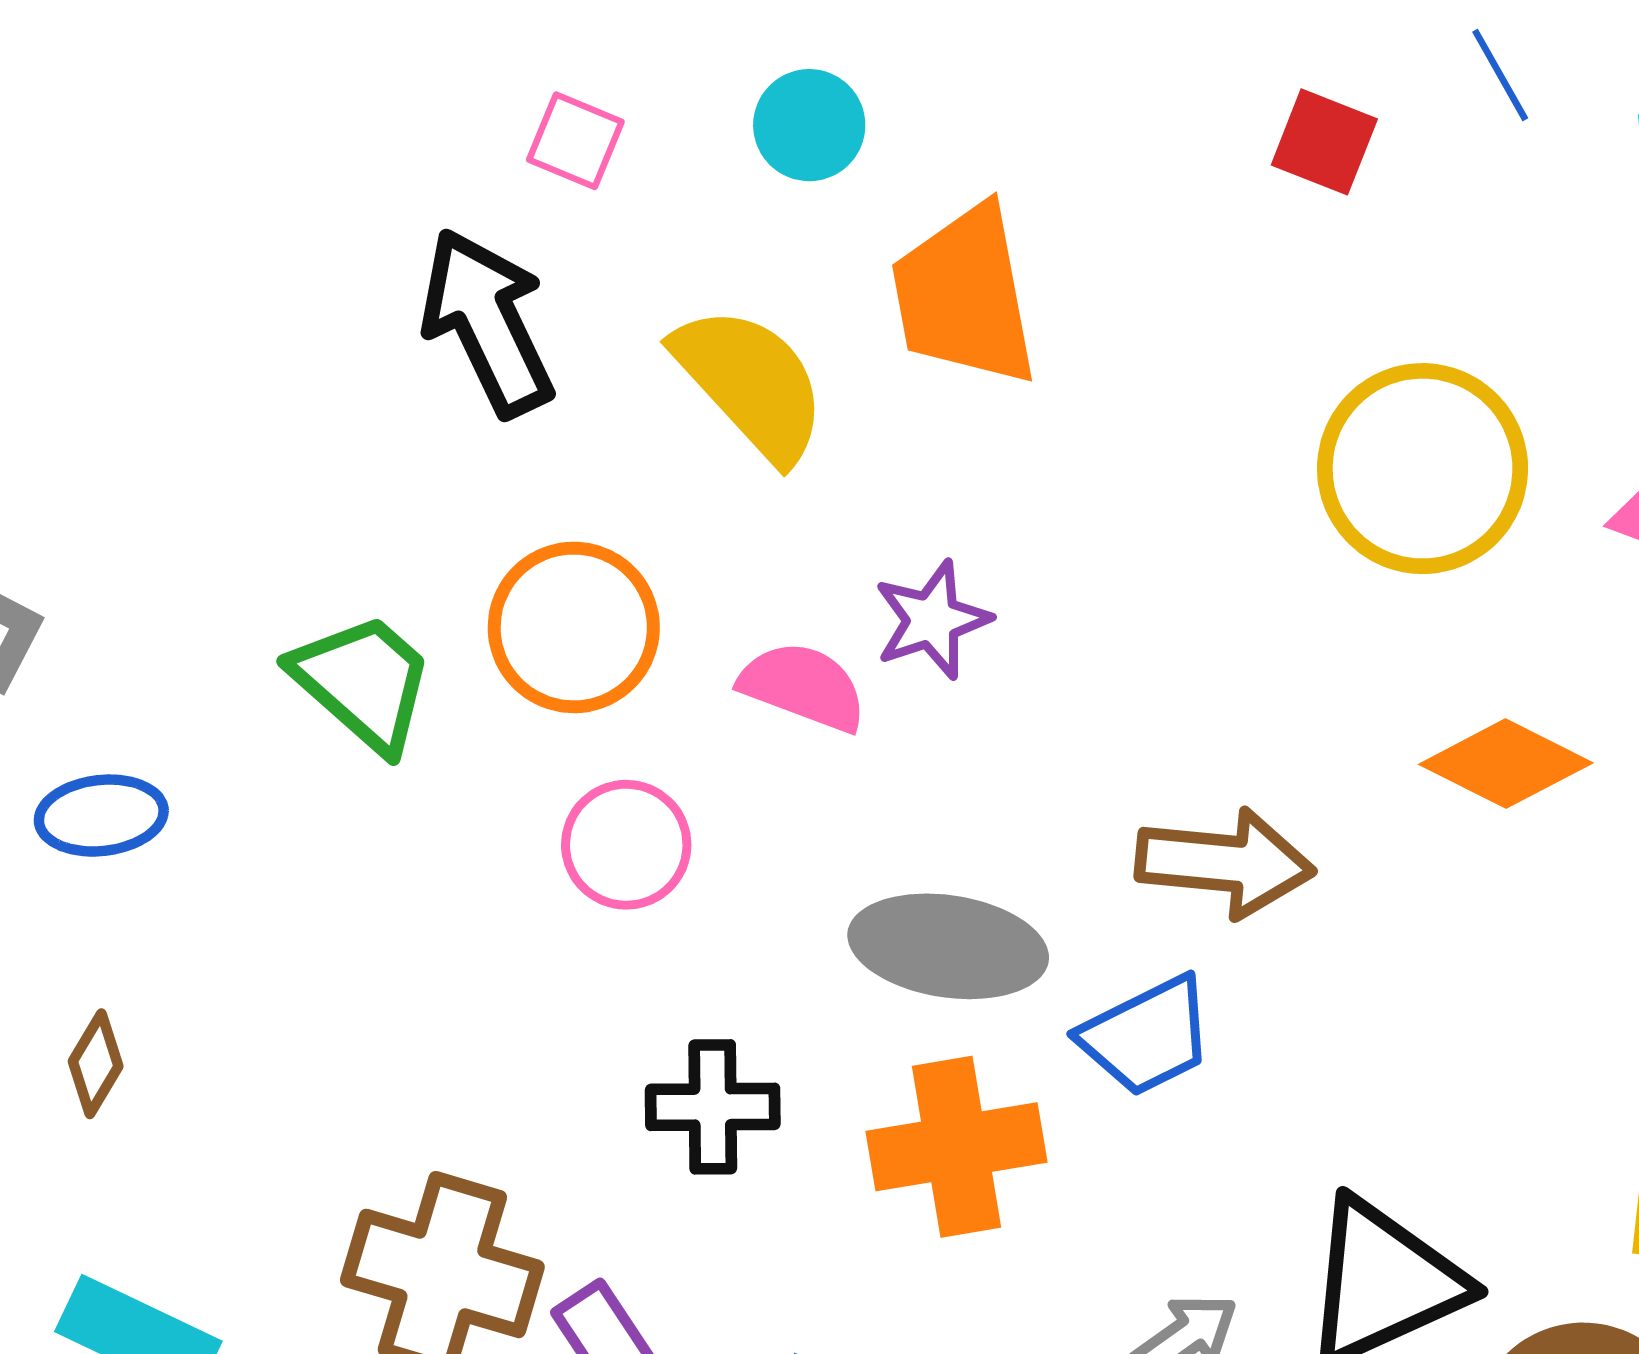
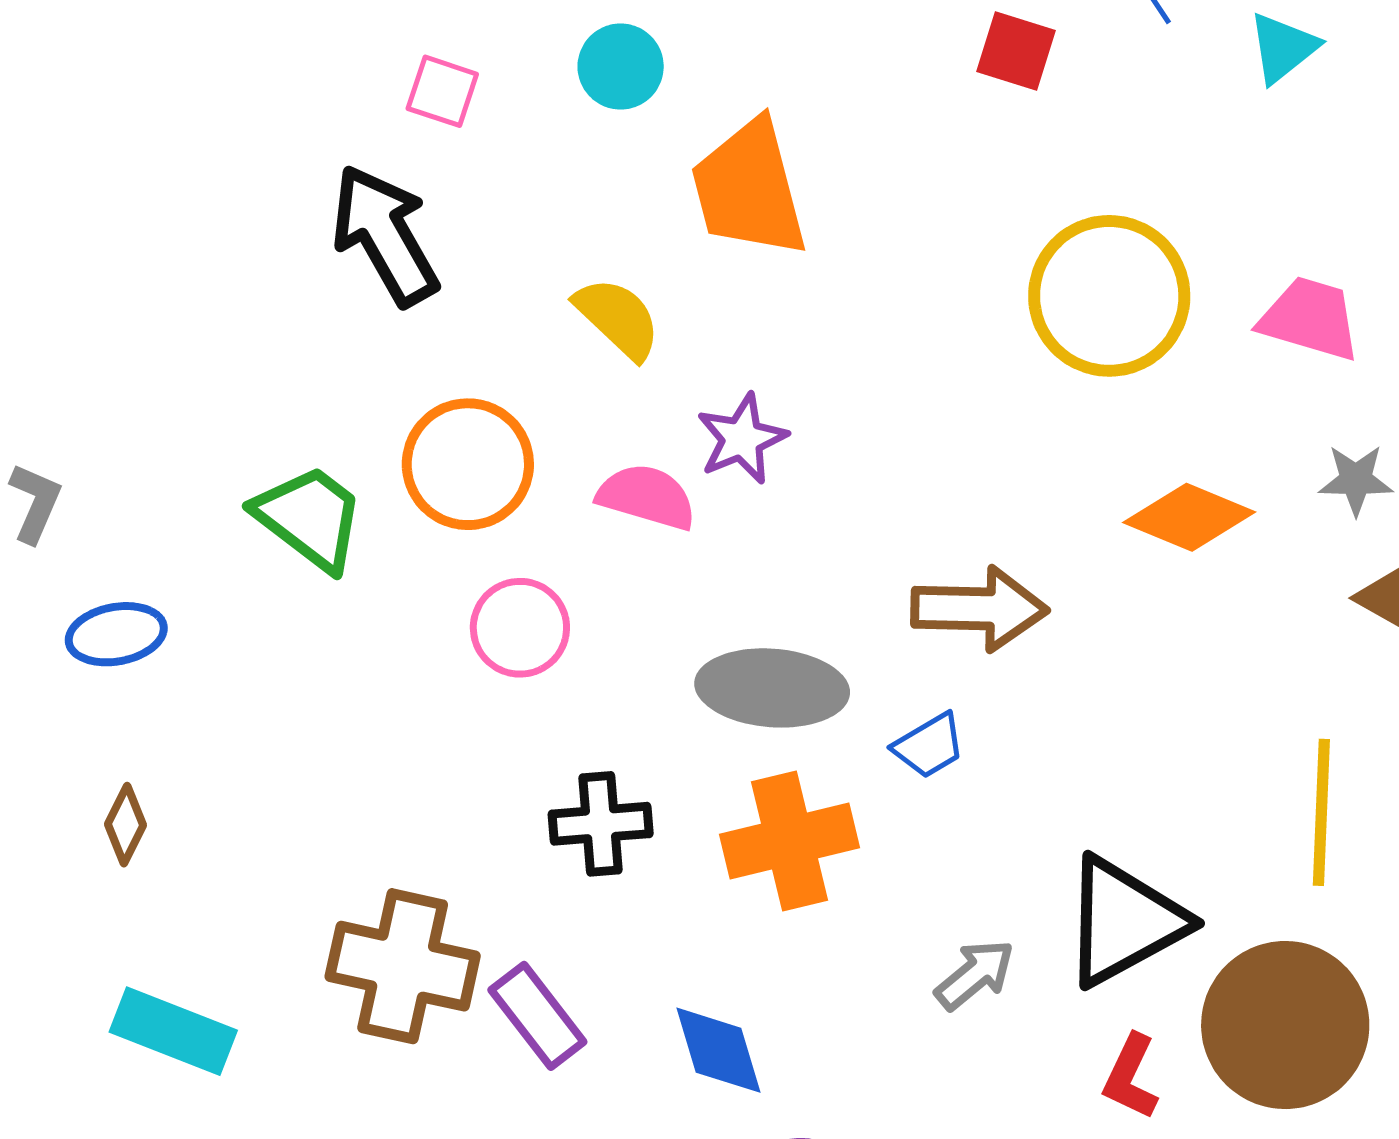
yellow semicircle: (751, 383) -> (618, 318), moved, size x0.7
blue trapezoid: (1147, 1036) -> (929, 746), size x0.7

